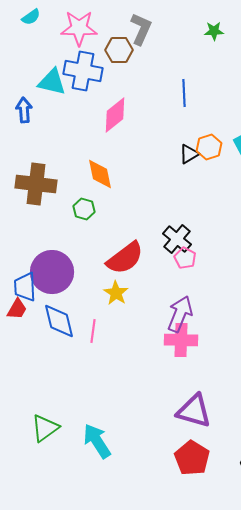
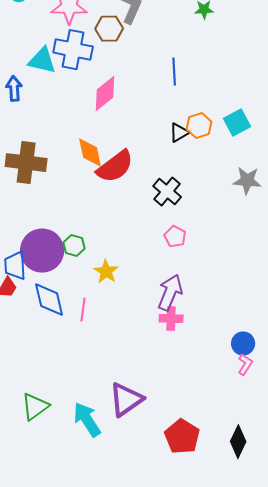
green hexagon: (84, 209) -> (74, 246), moved
black cross: (177, 239) -> (167, 192), moved
red semicircle: (125, 258) -> (115, 167), moved
pink cross: (181, 340) -> (171, 319), size x0.7
purple triangle: (194, 411) -> (126, 400), moved, turned -51

